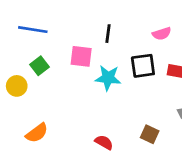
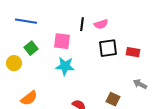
pink semicircle: (162, 34) -> (101, 24), moved
cyan star: (108, 78) -> (65, 66), moved

